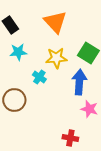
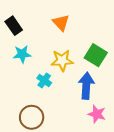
orange triangle: (55, 22) -> (61, 23), size x0.7
brown circle: (14, 100) -> (32, 117), moved

